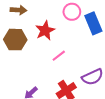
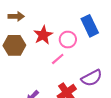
pink circle: (72, 12) -> (68, 40), moved

